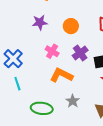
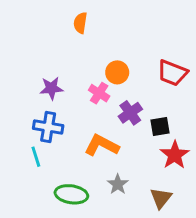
purple star: (40, 22) -> (51, 88), moved
pink cross: (52, 51) -> (99, 93), moved
blue cross: (13, 59) -> (48, 127), moved, turned -36

